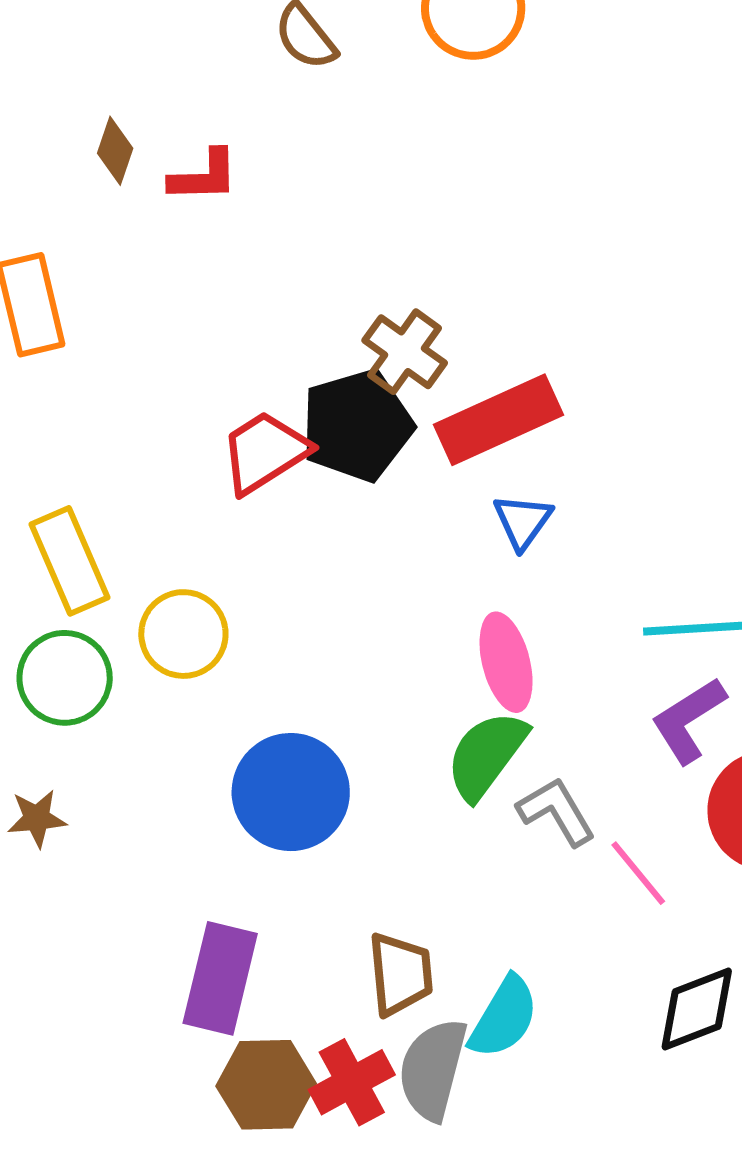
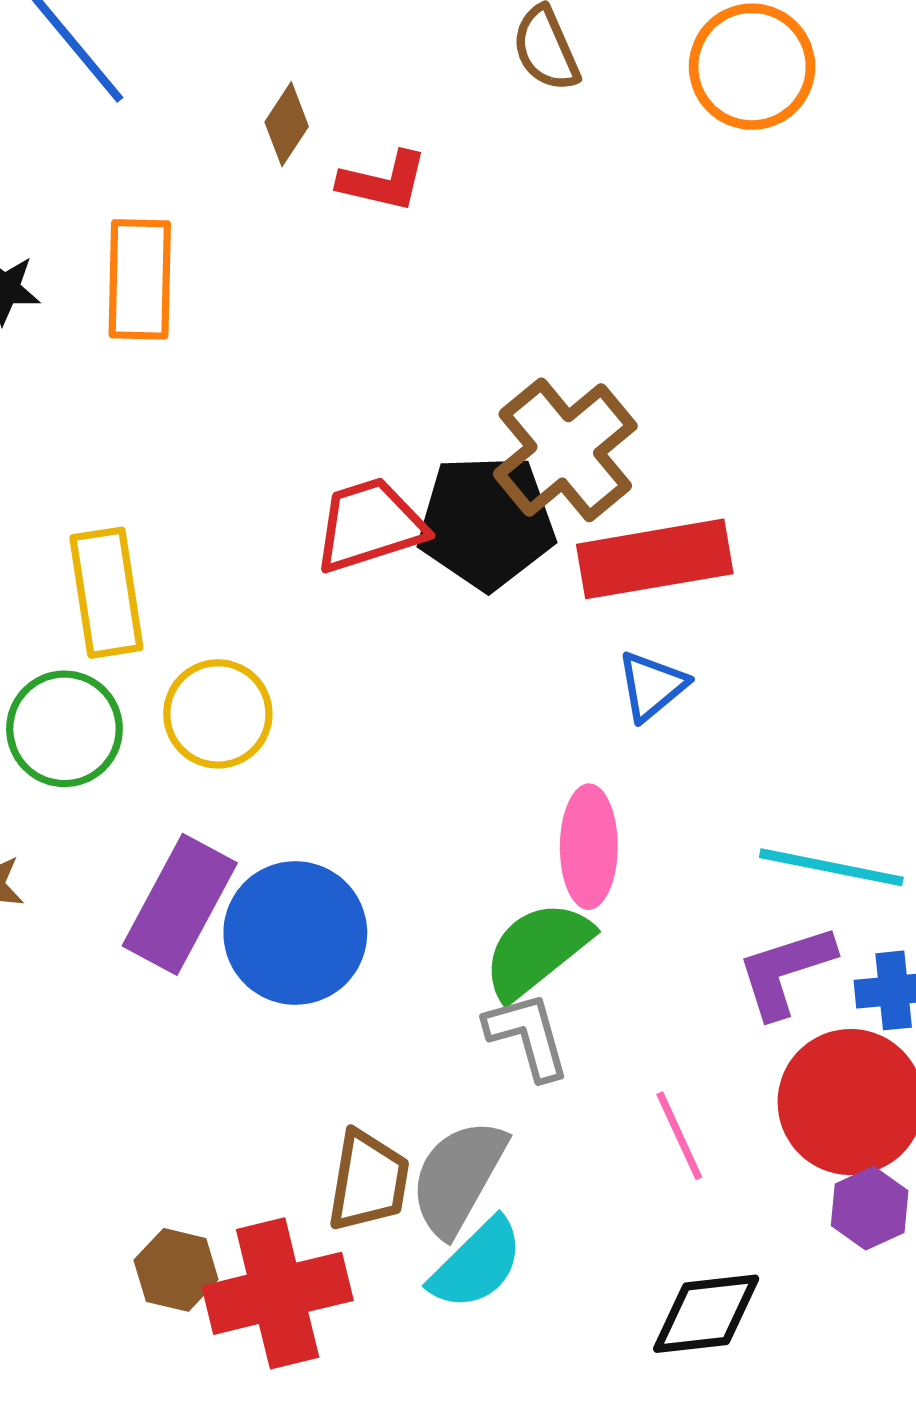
brown cross: (405, 352) -> (565, 450), size x1.4
gray L-shape: (556, 811) -> (528, 1036), moved
purple rectangle: (220, 978) -> (180, 904), moved
gray semicircle: (433, 1069) -> (458, 1177), moved
red cross: (352, 1082) -> (278, 1293), size x1.4
brown hexagon: (266, 1085) -> (176, 1270), size x0.7

